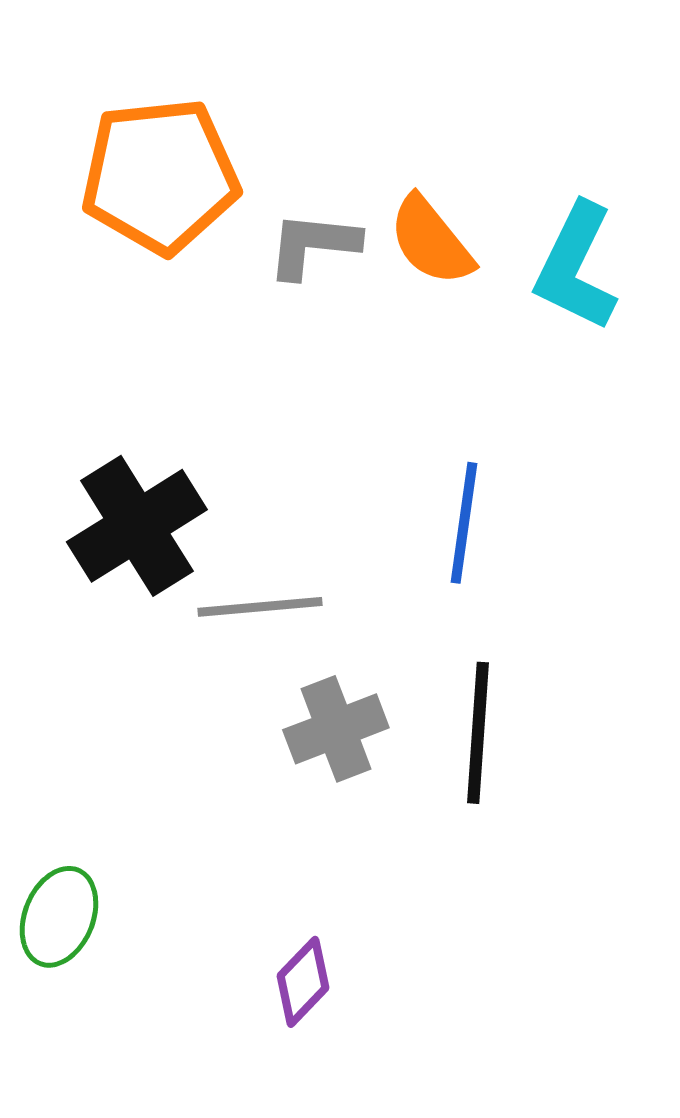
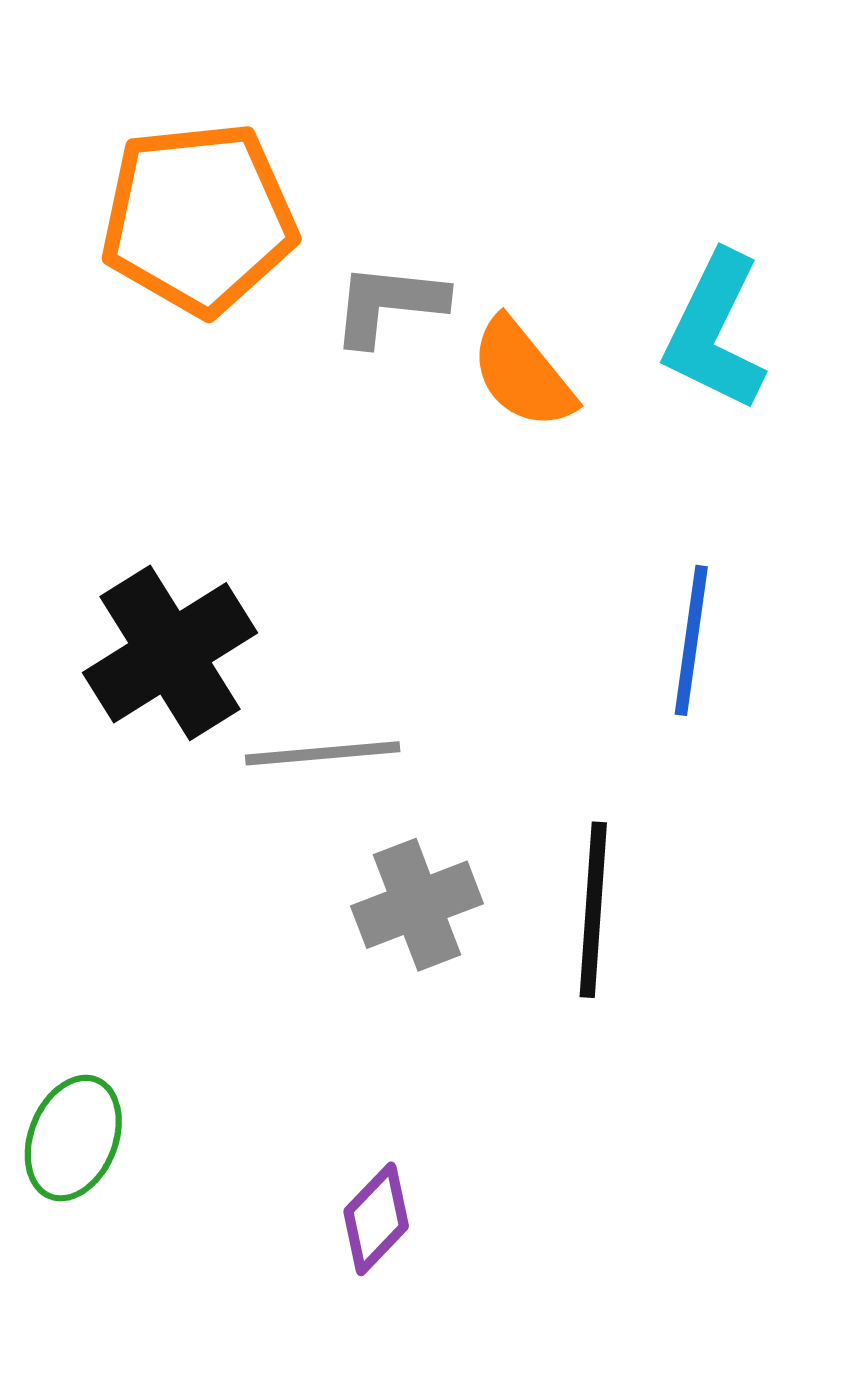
orange semicircle: (431, 241) -> (523, 374), moved
blue line: (464, 523) -> (691, 640), moved

